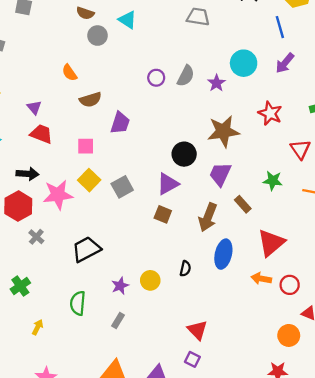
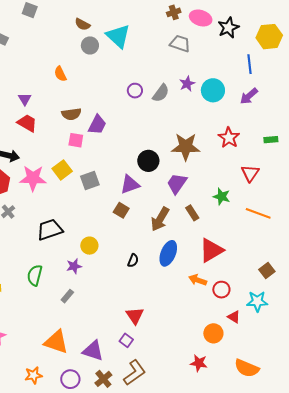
cyan triangle: (127, 20) -> (118, 36), size x1.5
purple star: (217, 83) -> (187, 84), moved
brown semicircle: (90, 100) -> (71, 114), moved
pink square: (86, 146) -> (76, 140), moved
yellow circle: (150, 280) -> (89, 246), moved

